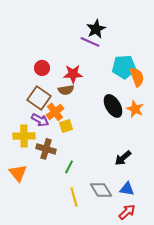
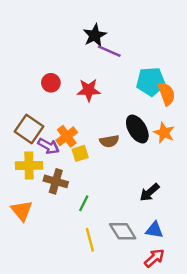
black star: (96, 29) -> (95, 35), moved
brown semicircle: (66, 90) -> (109, 141), moved
brown square: (39, 98) -> (29, 129), moved

